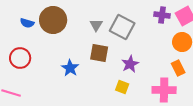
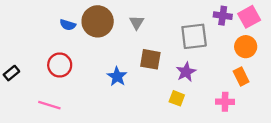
gray triangle: (96, 25) -> (137, 23), moved
gray square: (122, 27) -> (194, 36), moved, turned -35
pink cross: (164, 90) -> (225, 102), size x0.7

